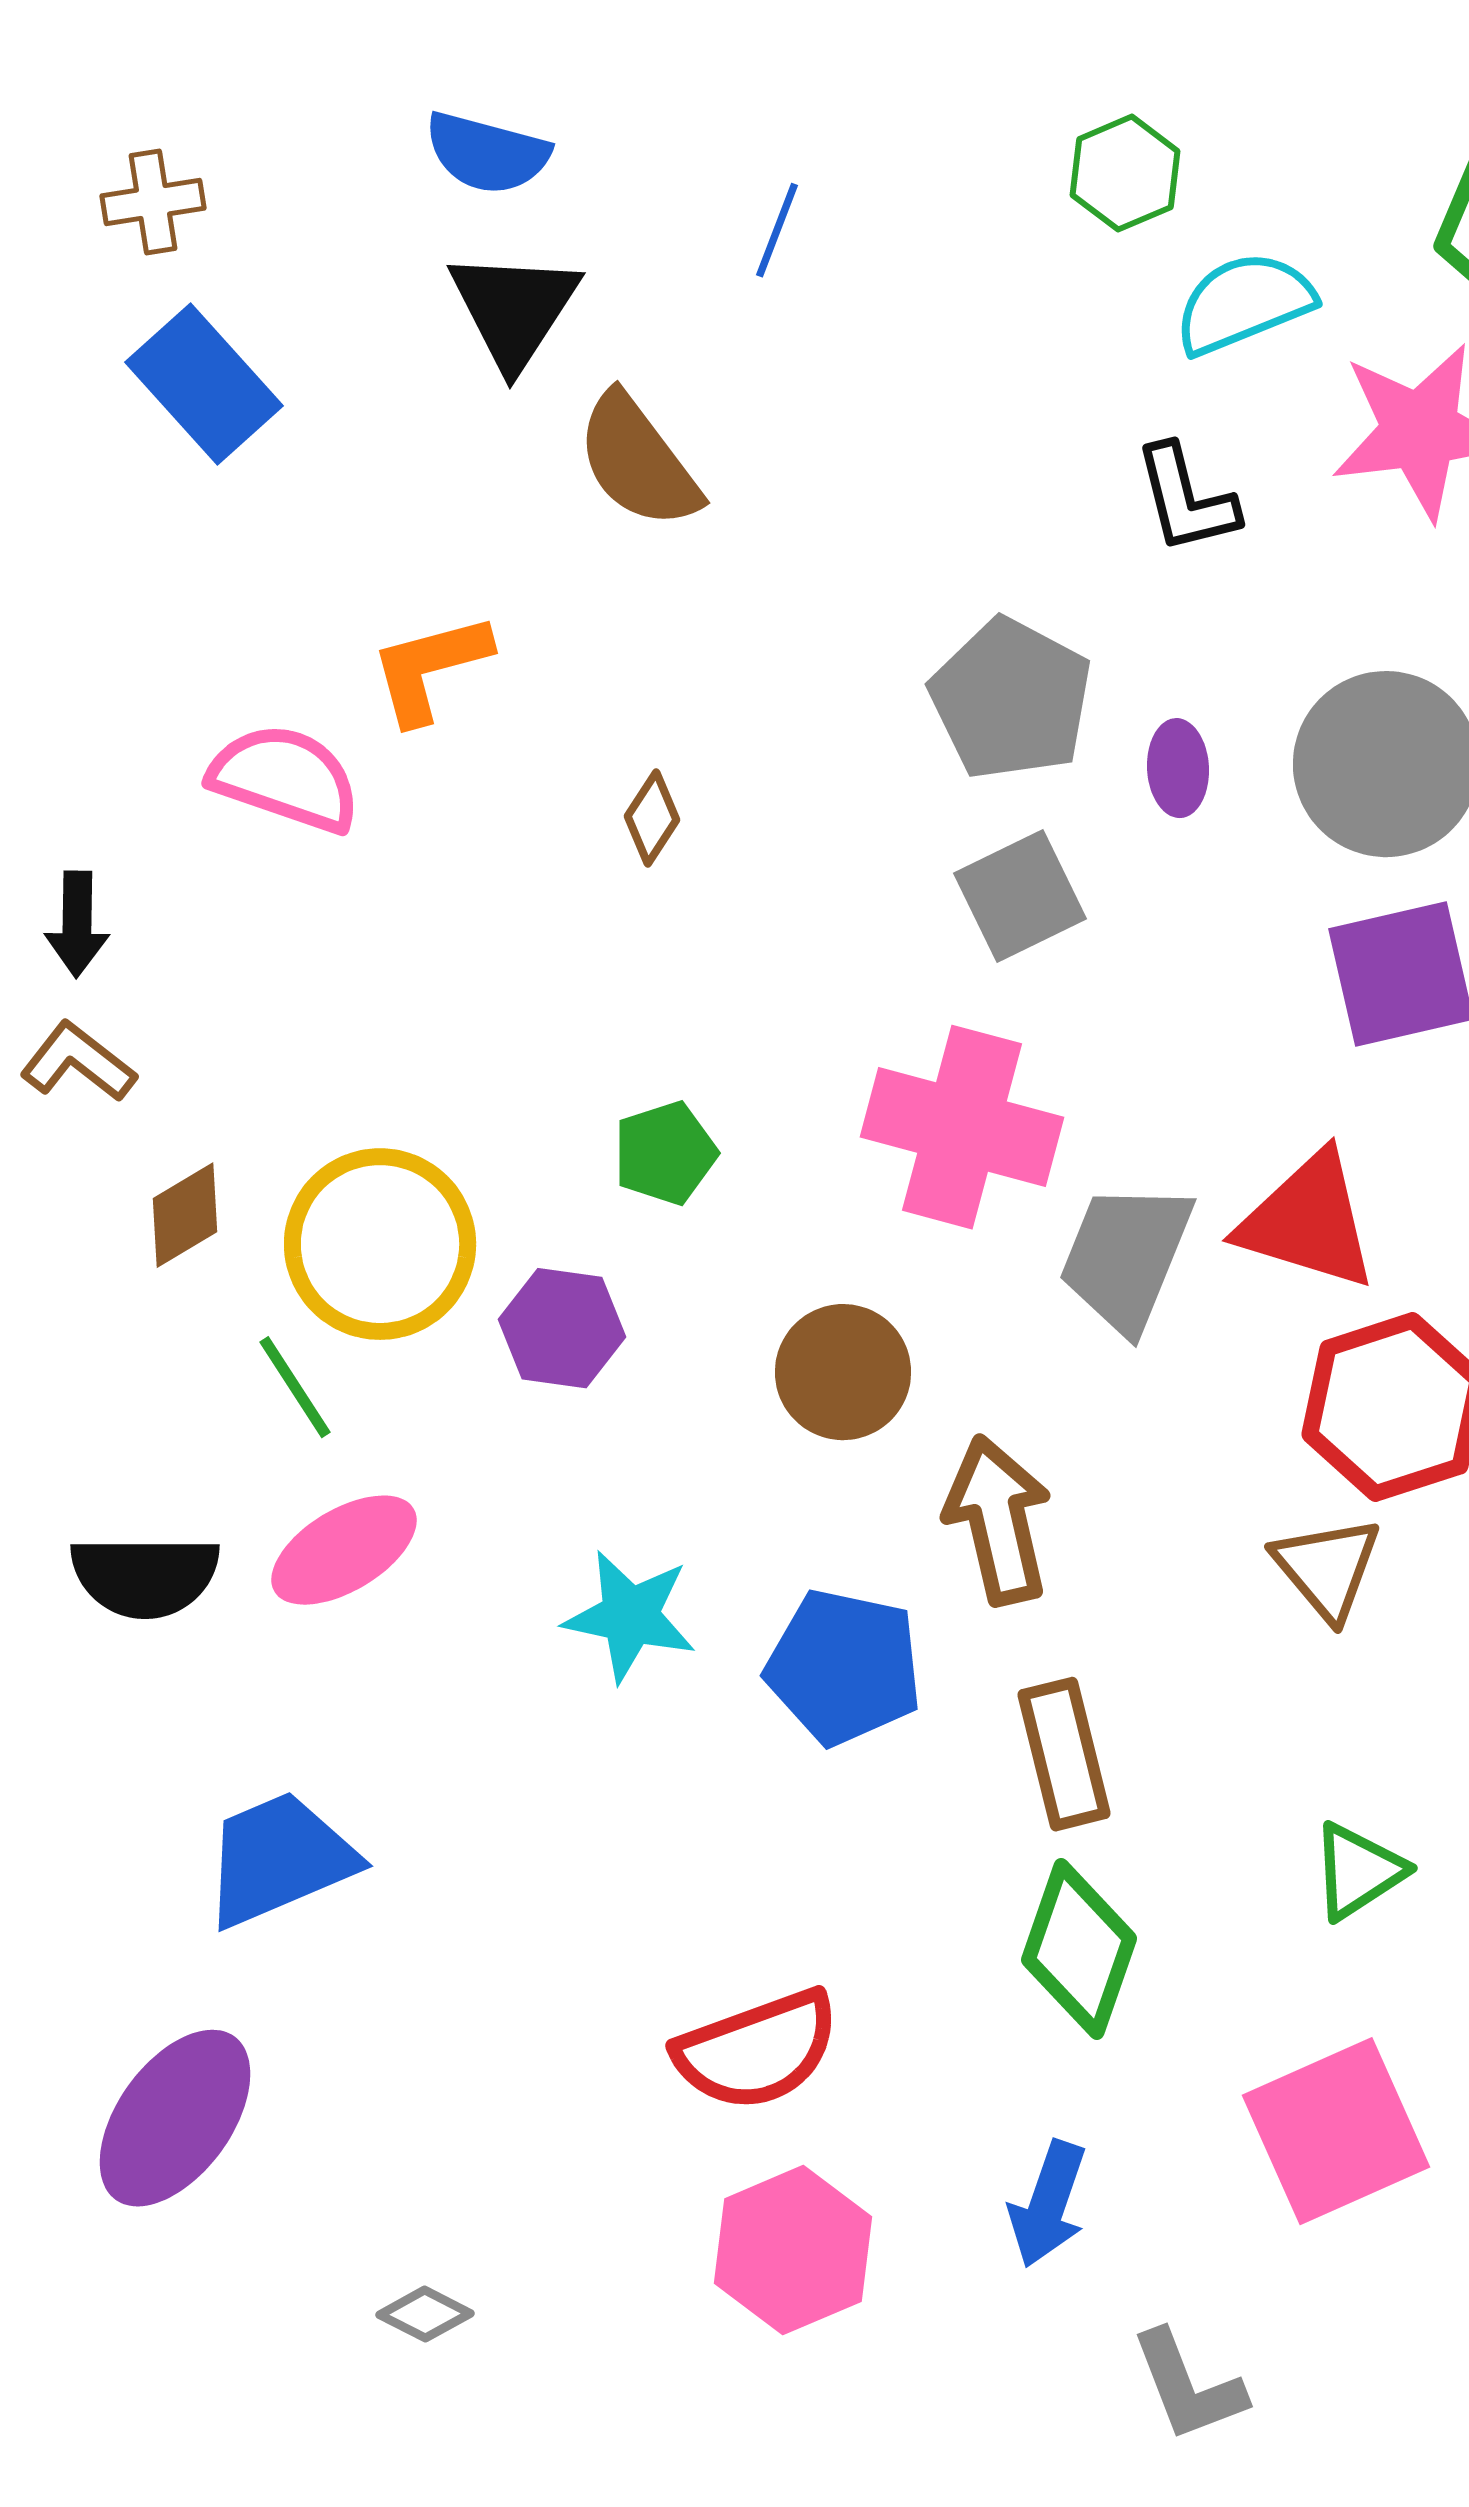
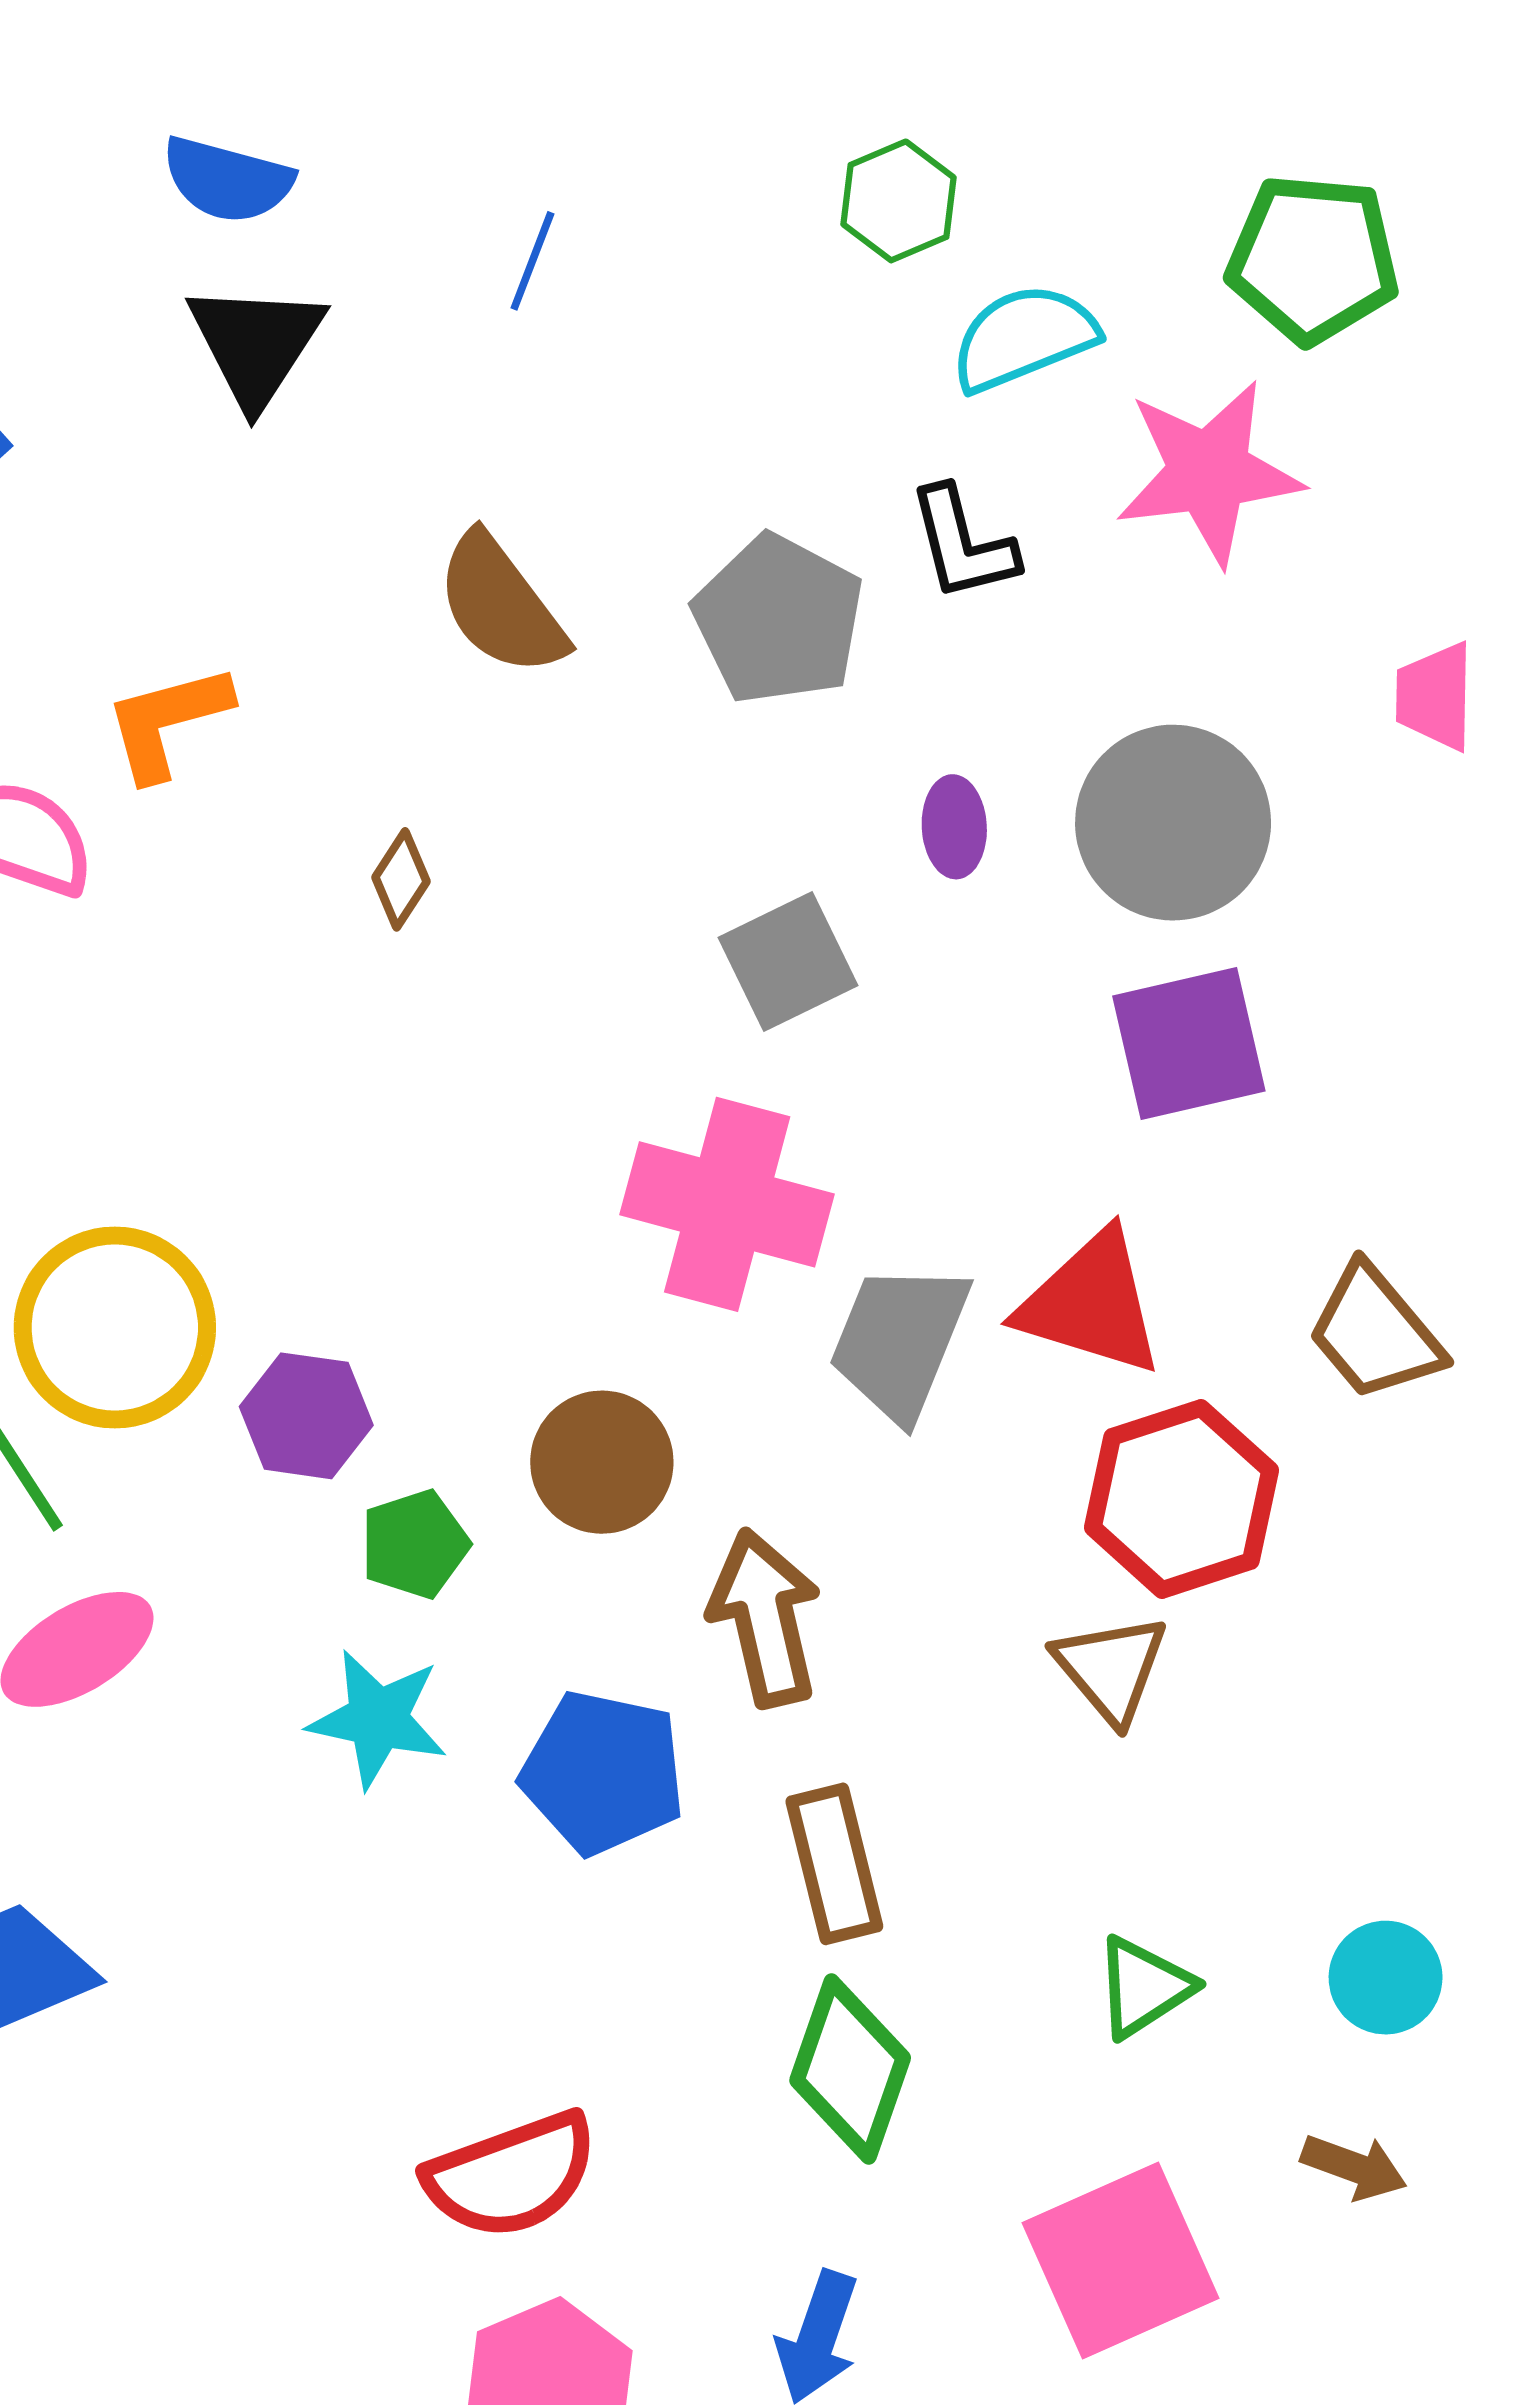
brown semicircle: (638, 461) -> (501, 605), moved
gray pentagon: (1011, 699) -> (779, 620), moved
green pentagon: (665, 1153) -> (415, 1544), moved

